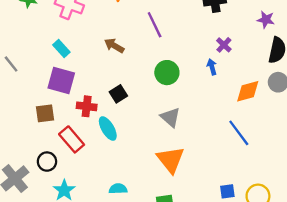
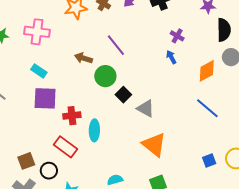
purple line: (155, 25) -> (116, 45), moved
green circle: (167, 73) -> (105, 76), moved
black square: (118, 94) -> (123, 95), moved
brown square: (45, 113) -> (26, 161), moved
cyan ellipse: (108, 129) -> (94, 130), turned 45

